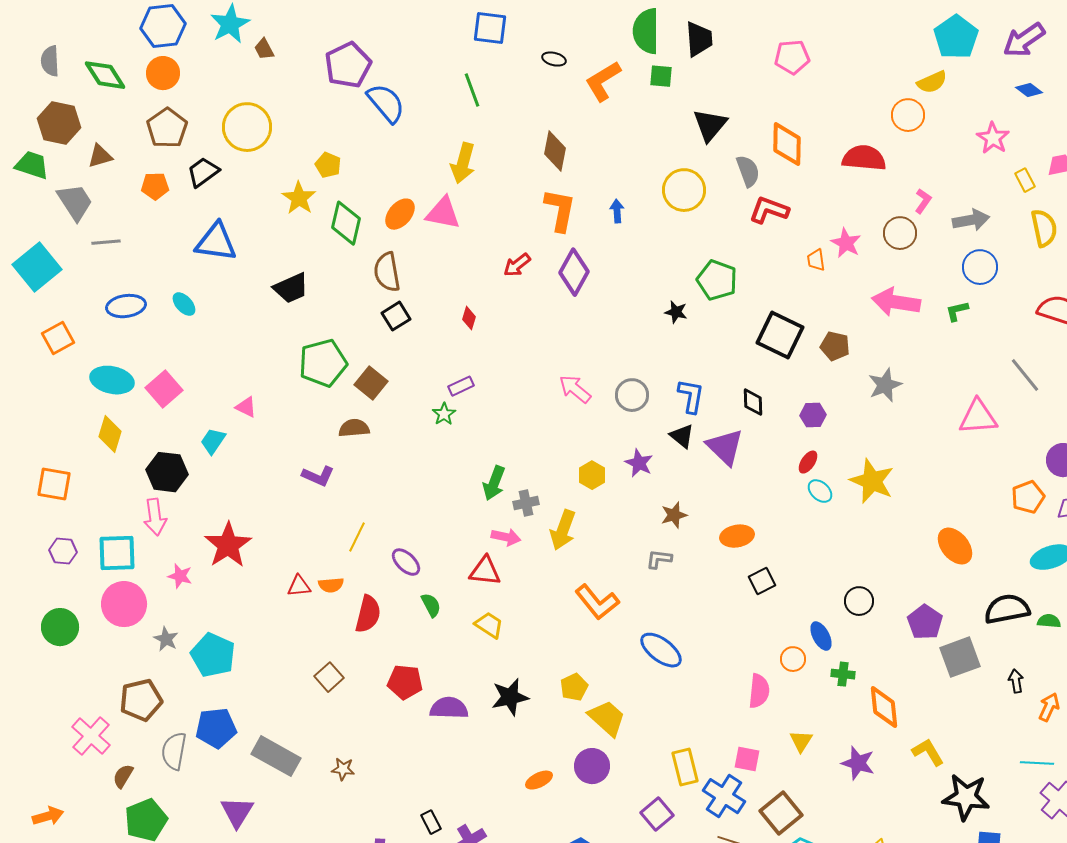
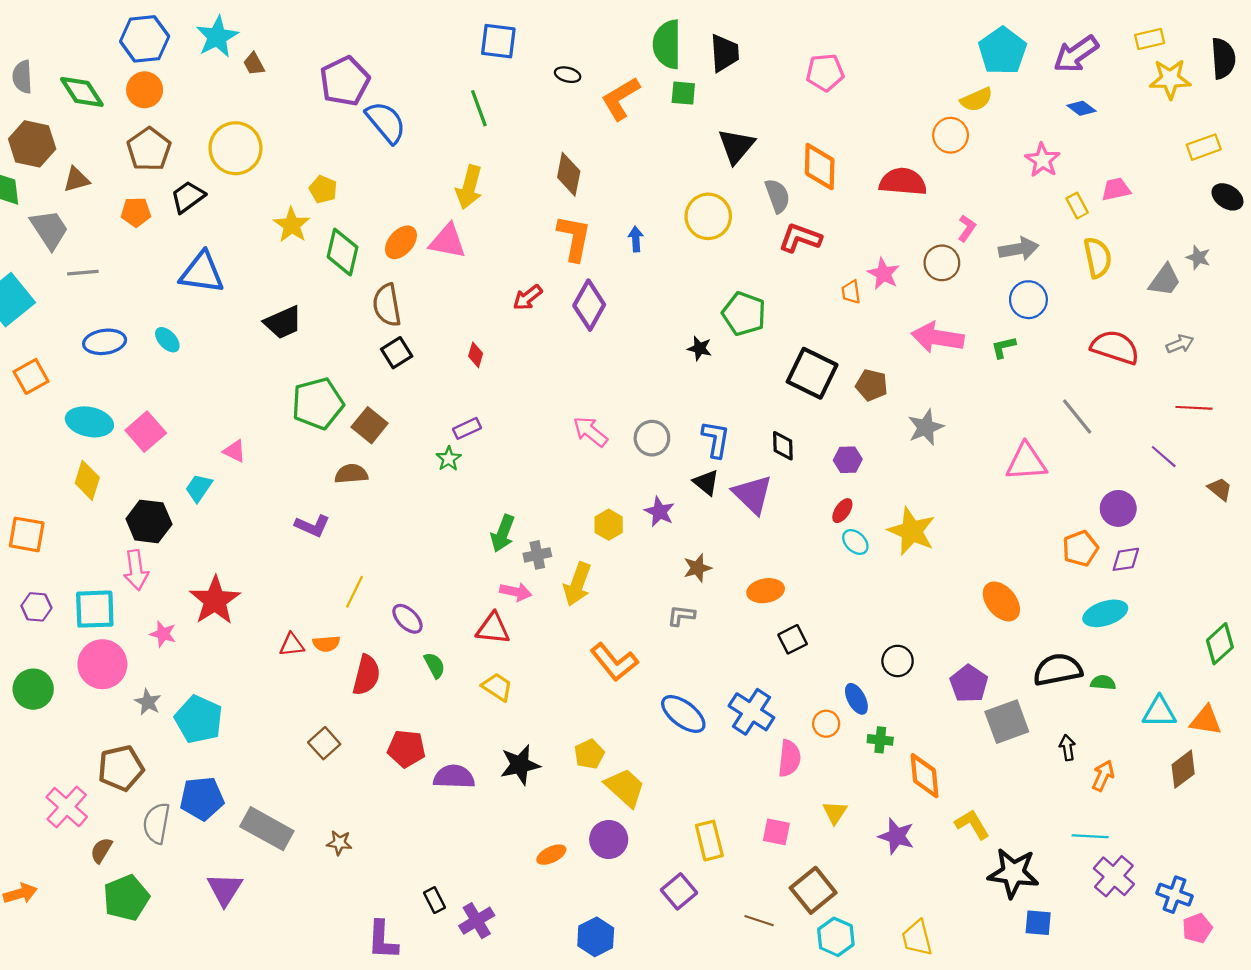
blue cross: (724, 796) -> (751, 712), moved

